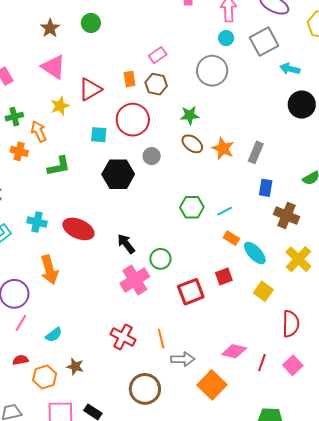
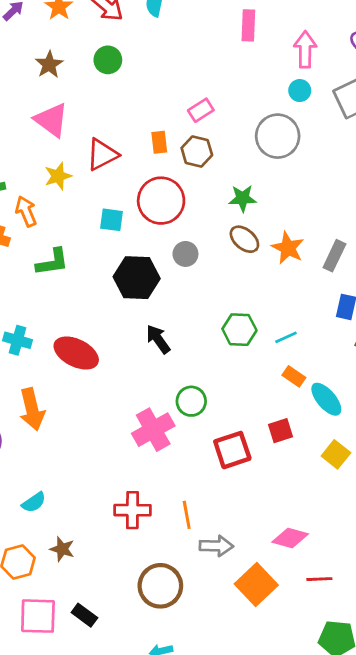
black arrow: (126, 244) -> (158, 339), moved
red cross: (123, 337) -> (132, 510), turned -30
red line: (262, 363) -> (319, 579), moved, turned 66

